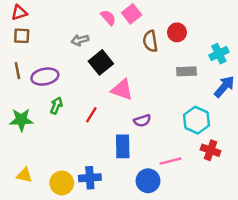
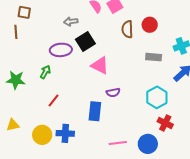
brown line: (17, 71) -> (16, 32), moved
purple ellipse: (45, 77) -> (61, 50), moved
red line: (91, 115) -> (53, 101), moved
pink line: (170, 161) -> (118, 143), moved
yellow triangle: (24, 175) -> (13, 125), turned -32
blue circle: (148, 181) -> (148, 144), moved

